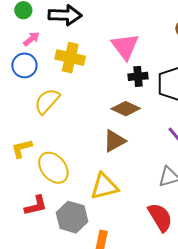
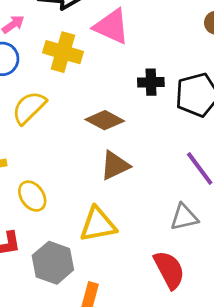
pink triangle: (125, 46) -> (112, 26), moved, turned -32
brown diamond: (126, 109) -> (105, 120), moved
yellow ellipse: (53, 168) -> (32, 196), size x0.7

